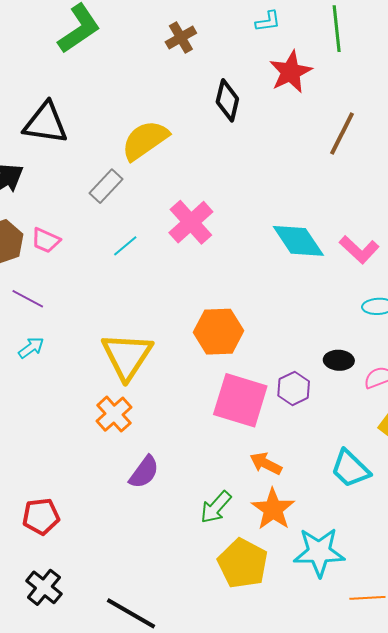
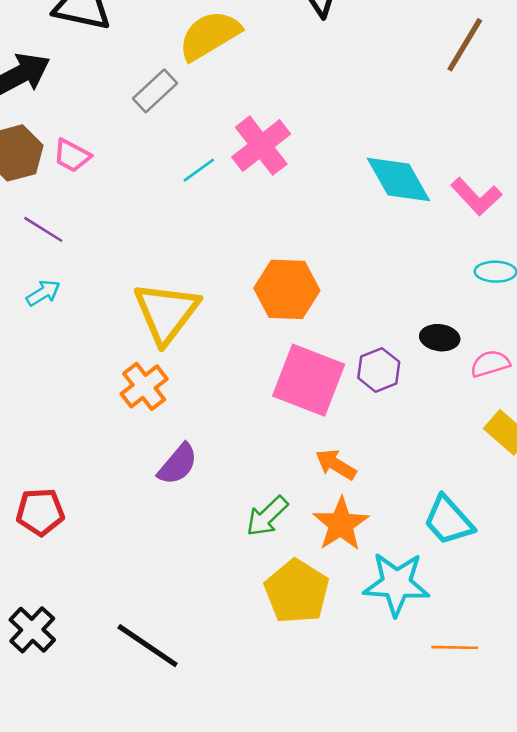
cyan line: (125, 246) -> (199, 170), moved
cyan trapezoid: (350, 469) -> (448, 520), moved
black cross: (44, 587) -> (32, 630), moved

